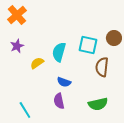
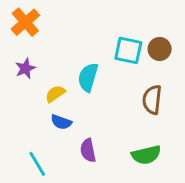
brown circle: (114, 38) -> (160, 49), moved
cyan square: (88, 45) -> (128, 50), moved
blue semicircle: (64, 82) -> (61, 122), moved

